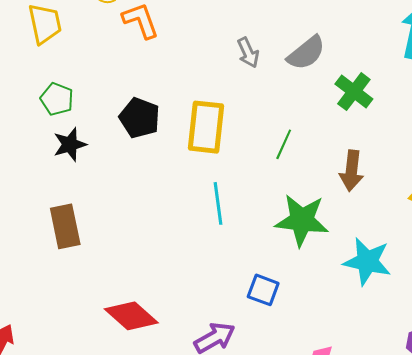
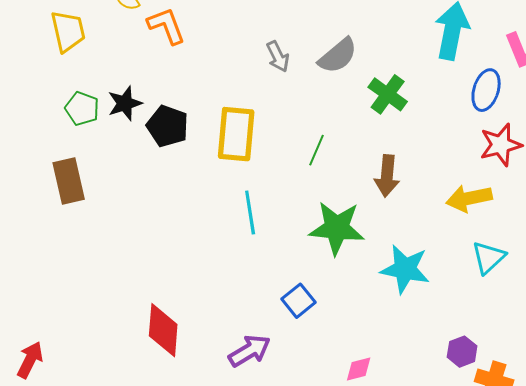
black star: (70, 144) -> (125, 103), moved
brown rectangle: (65, 226) -> (69, 181), moved
blue square: (263, 290) -> (299, 301), turned 32
red diamond: (131, 316) -> (163, 330), turned 54

